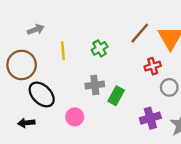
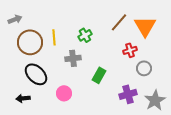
gray arrow: (36, 30) -> (15, 19), moved
brown circle: (22, 65) -> (30, 42), moved
gray cross: (95, 85) -> (73, 58), moved

